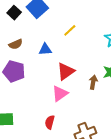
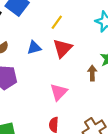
red triangle: (66, 71) -> (62, 48), moved

